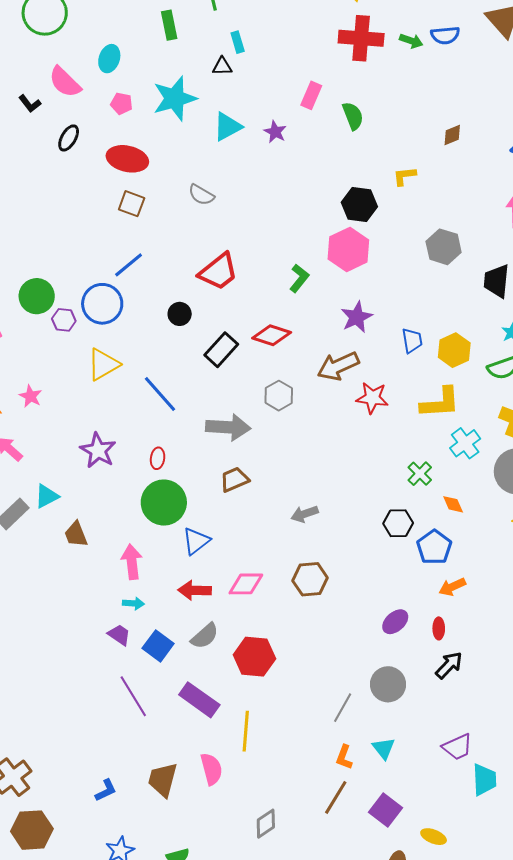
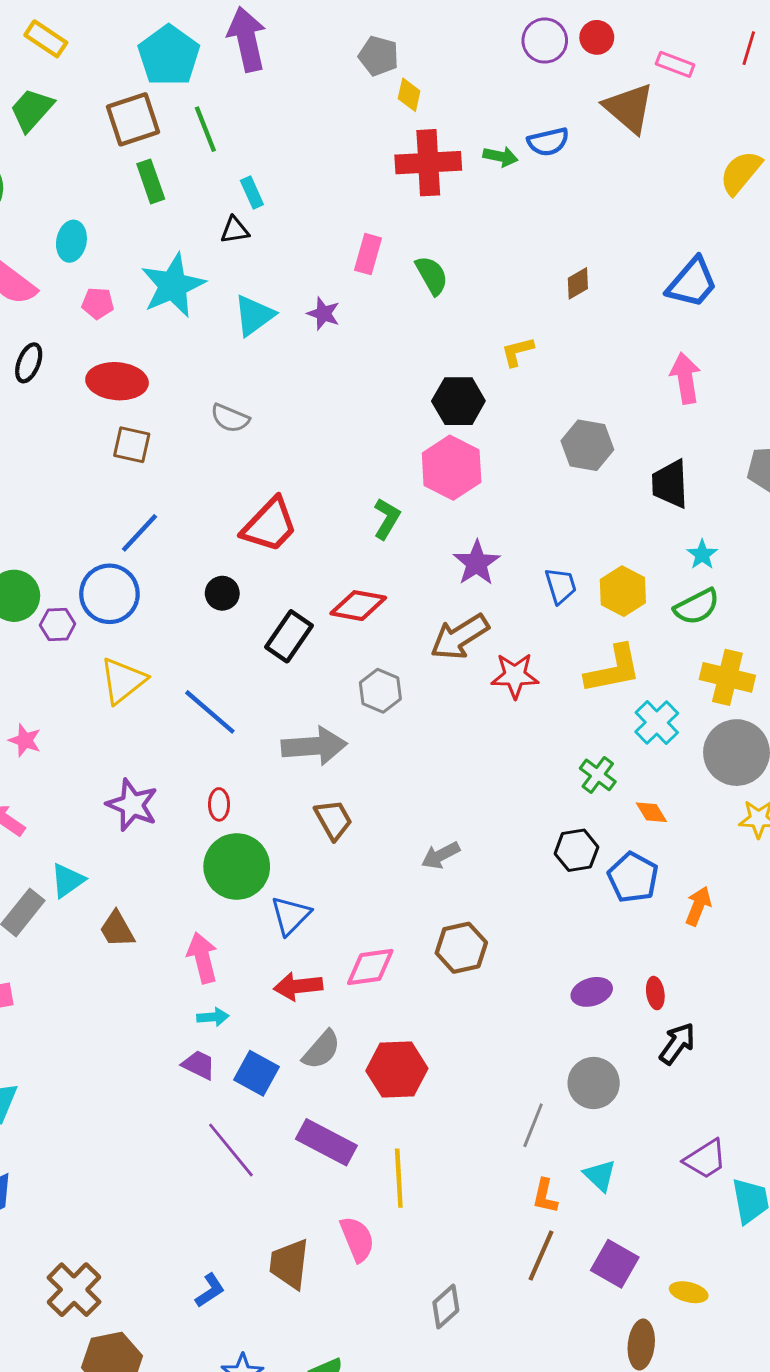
brown trapezoid: (234, 480) -> (333, 820), turned 92
orange arrow: (452, 587) -> (698, 906), moved, turned 144
purple ellipse: (395, 622) -> (592, 992), turned 32

